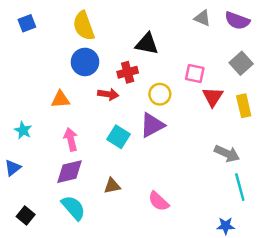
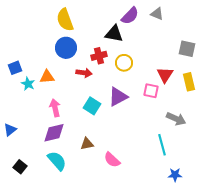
purple semicircle: (237, 21) -> (130, 16), moved, turned -66
blue square: (27, 23) -> (15, 68), moved
gray square: (241, 63) -> (187, 49), turned -36
pink square: (195, 74) -> (151, 91), moved
yellow circle: (160, 94) -> (124, 63), moved
cyan star: (23, 130) -> (28, 84), moved
cyan line: (240, 187) -> (162, 145), moved
pink semicircle: (159, 201) -> (112, 160), moved

